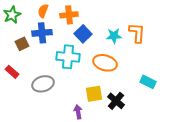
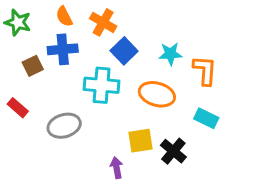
orange semicircle: (43, 11) -> (64, 16), turned -48
green star: (12, 15) -> (18, 22), turned -30
orange cross: (69, 15) -> (103, 22), turned 36
orange L-shape: (137, 33) -> (205, 70), moved
cyan rectangle: (148, 82) -> (206, 118), moved

